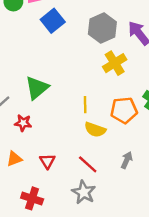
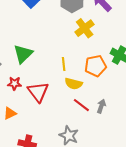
red triangle: (47, 161) -> (38, 92), moved, size x1.6
red line: (88, 164) -> (81, 105), moved

